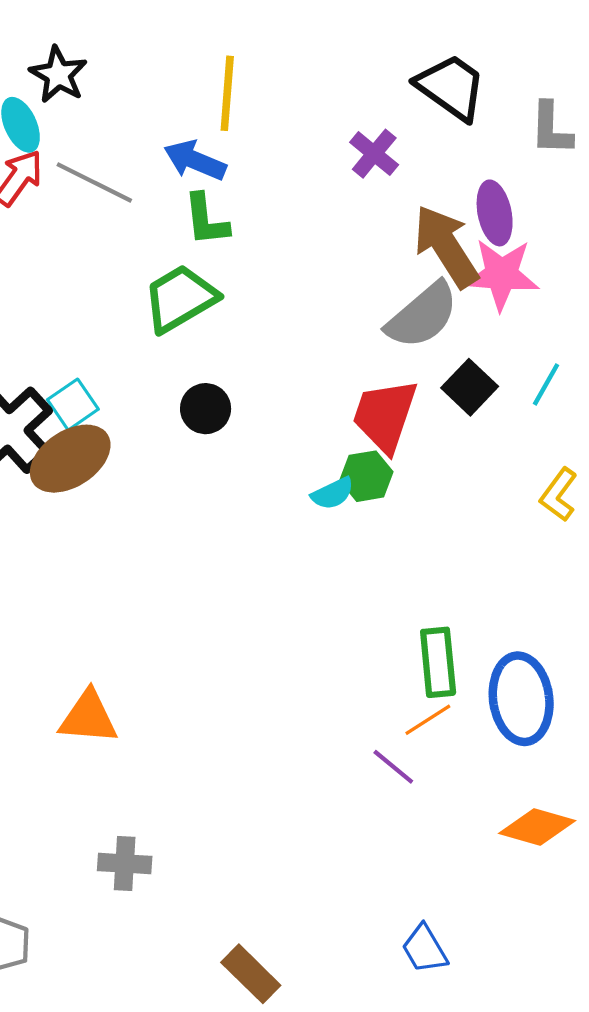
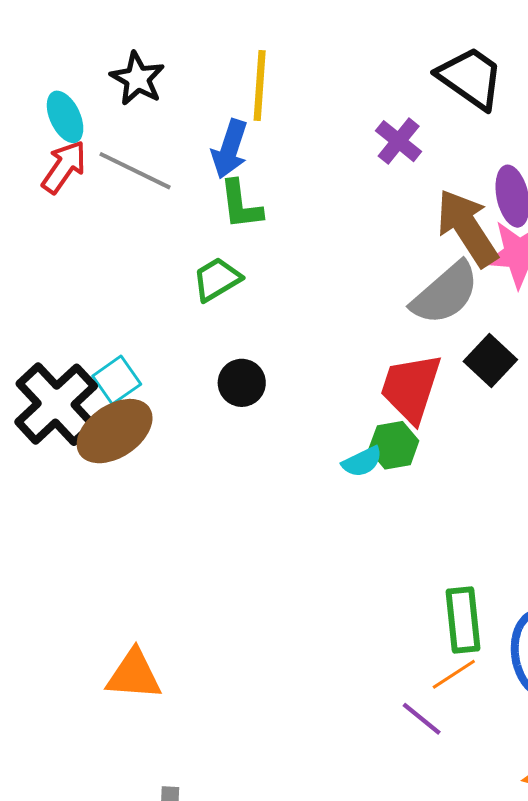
black star: (58, 75) -> (137, 79), moved
blue arrow: (195, 160) -> (230, 149), turned -94
green trapezoid: (180, 298) -> (217, 279), size x0.7

